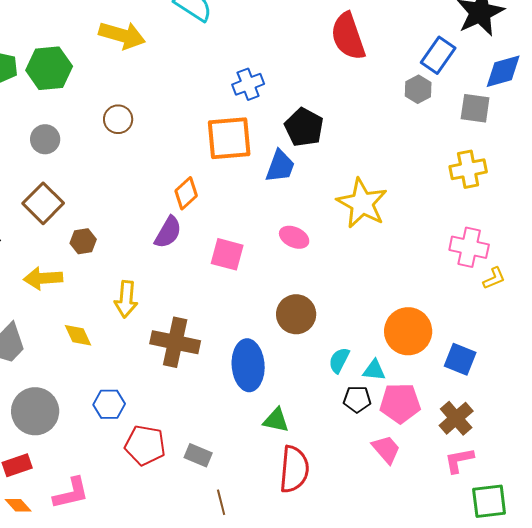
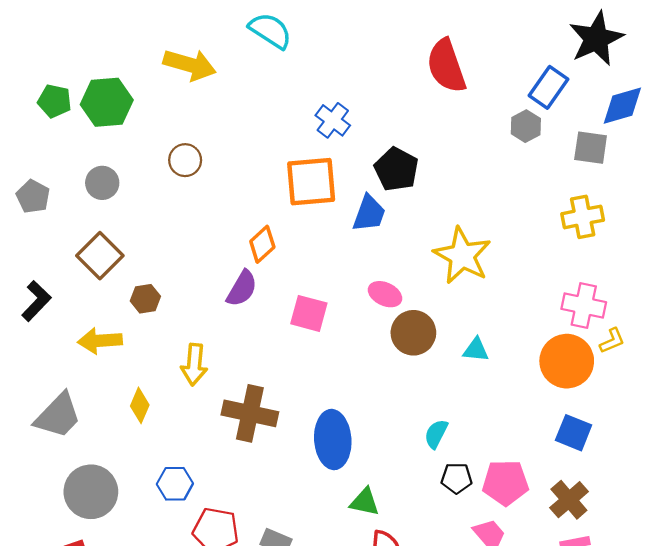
blue cross: (248, 84) -> (333, 120), turned -32
brown circle: (296, 314) -> (413, 333), moved
orange circle: (408, 331) -> (567, 361), moved
yellow diamond: (78, 335) -> (140, 405), turned 48
cyan triangle: (374, 370) -> (476, 350), moved

